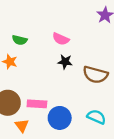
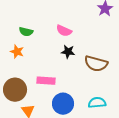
pink rectangle: (37, 104) -> (46, 81), moved
cyan semicircle: (96, 117) -> (97, 103), turned -30

